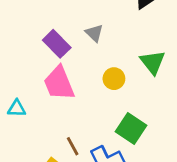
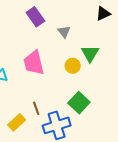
purple rectangle: (57, 44) -> (35, 17), moved
green triangle: (153, 62) -> (90, 53), moved

